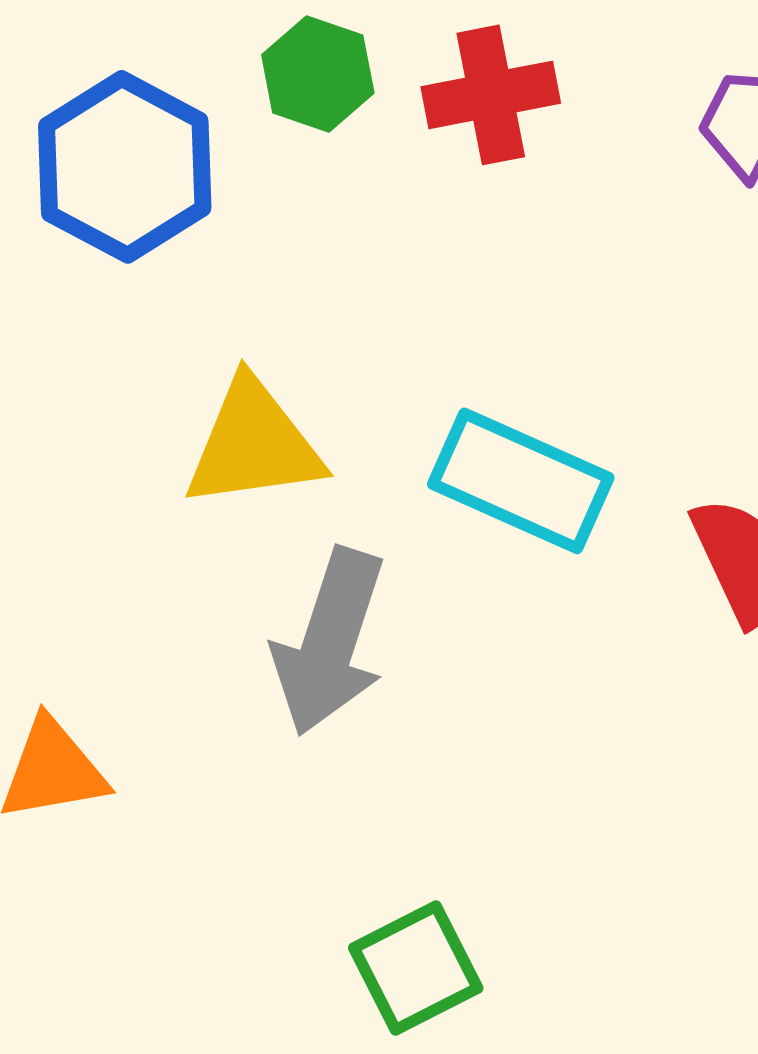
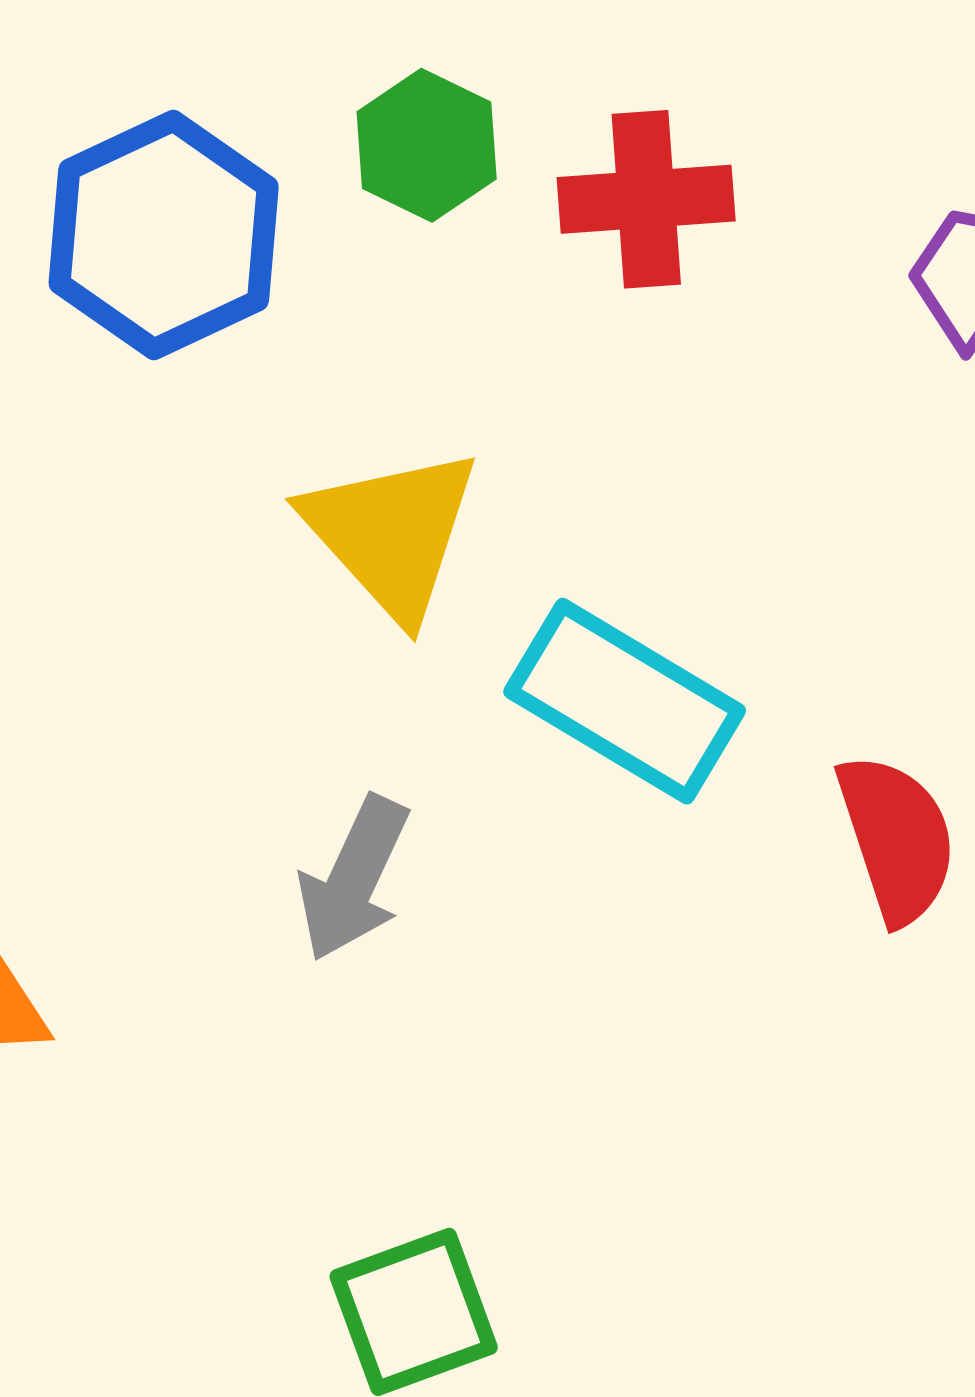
yellow triangle: (254, 444) -> (391, 533), moved, turned 49
gray arrow: (330, 642) -> (354, 879), size x0.7

